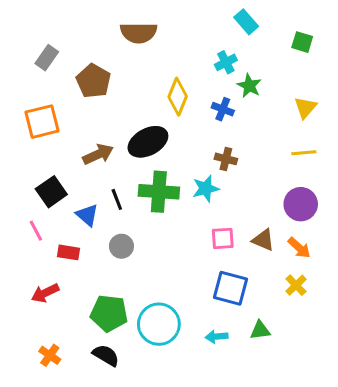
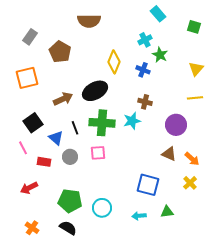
purple circle: (301, 204) -> (176, 125), moved
pink square: (223, 238) -> (98, 153), moved
gray circle: (121, 246) -> (70, 157), moved
cyan circle: (159, 324) -> (102, 208), size x0.7

